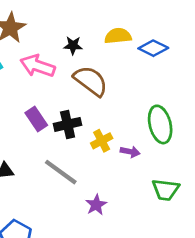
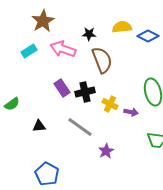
brown semicircle: (91, 81) -> (102, 60), turned 32
yellow cross: (102, 141) -> (110, 104), turned -35

